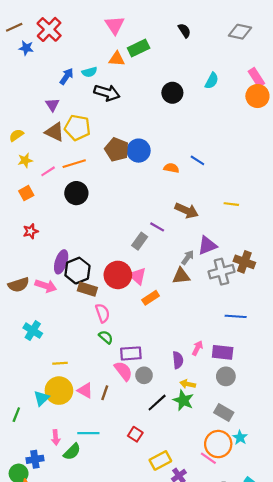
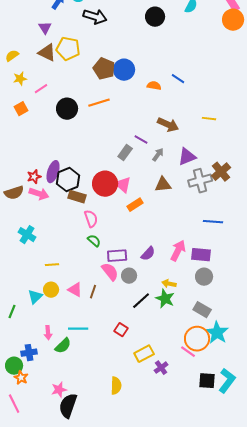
orange line: (74, 164) -> (99, 103), moved
red star: (31, 231) -> (34, 177), moved
gray arrow: (188, 257) -> (158, 155), moved
brown cross: (244, 262) -> (221, 172), turned 30
pink arrow: (197, 348) -> (178, 251), size x1.5
purple semicircle: (178, 360) -> (148, 254), moved, turned 49
yellow circle: (59, 391) -> (51, 290), size x0.6
cyan star: (240, 437) -> (217, 333), size x1.6

